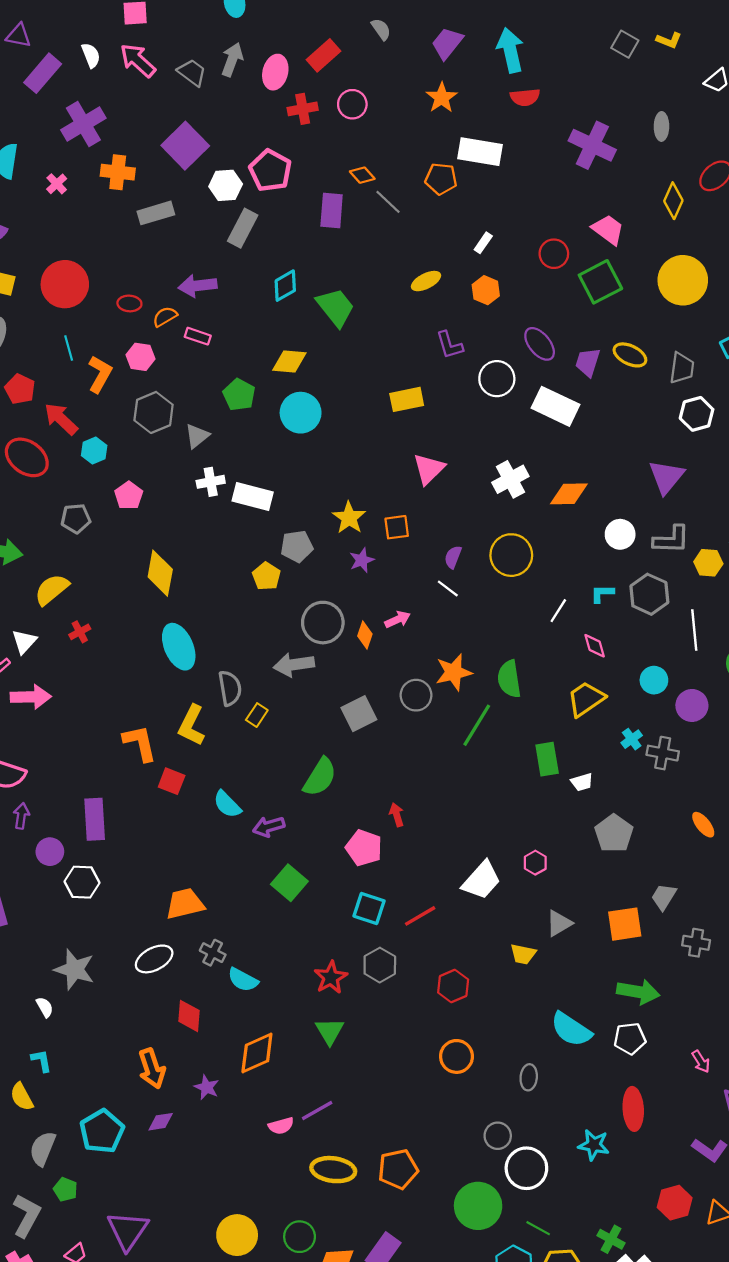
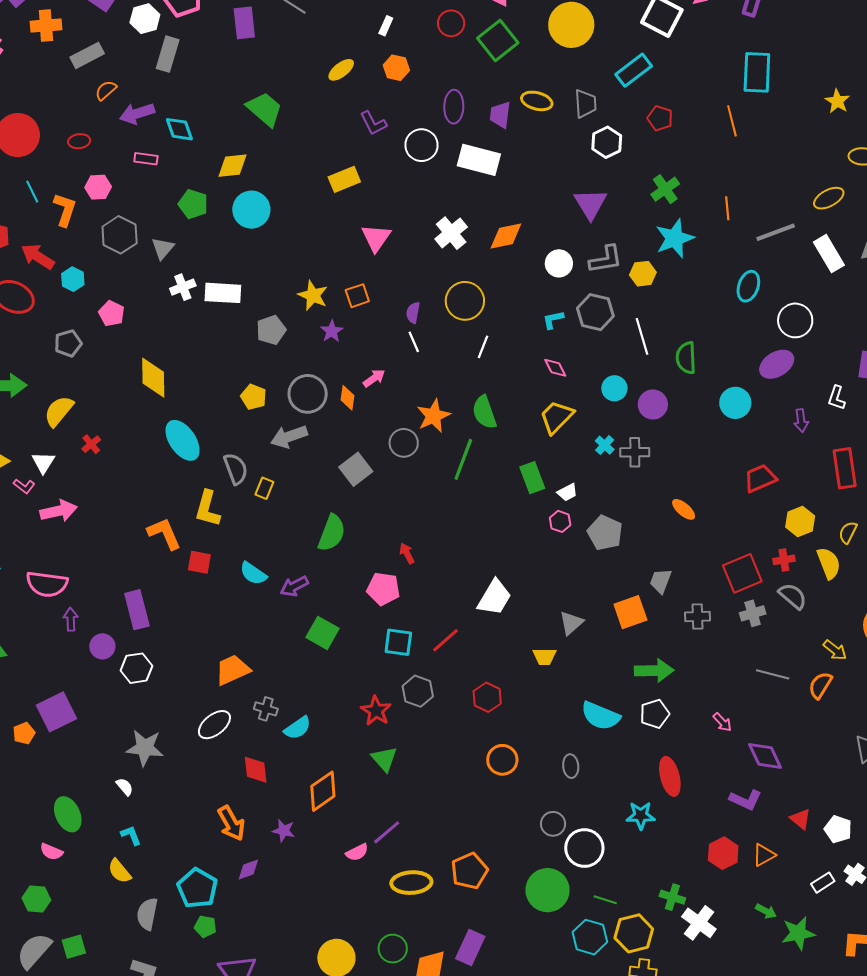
cyan diamond: (285, 286) -> (179, 129), moved, turned -68
orange semicircle: (165, 317) -> (106, 90), moved
purple ellipse: (540, 344) -> (454, 107), turned 52
yellow pentagon: (266, 576) -> (254, 397), moved
white line: (448, 588) -> (414, 342), turned 40
white line: (558, 611) -> (483, 347), moved
pink hexagon: (535, 863) -> (560, 521), moved
cyan semicircle: (243, 980) -> (298, 728), turned -52
green pentagon: (65, 1189) -> (205, 926), moved

